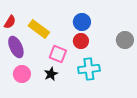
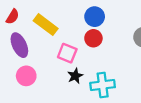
cyan cross: (89, 69) -> (103, 85), moved
black star: (51, 74) -> (75, 76), moved

